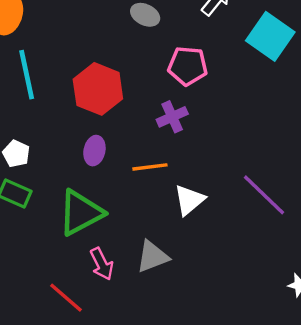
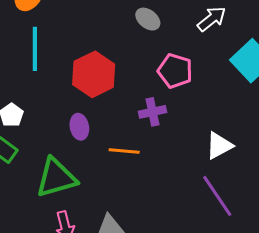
purple ellipse: (94, 151) -> (79, 127), turned -35
white triangle: (189, 200) -> (219, 146), moved

